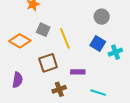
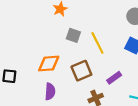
orange diamond: (20, 41) -> (49, 64), moved, turned -30
purple rectangle: (78, 72) -> (114, 78), turned -32

